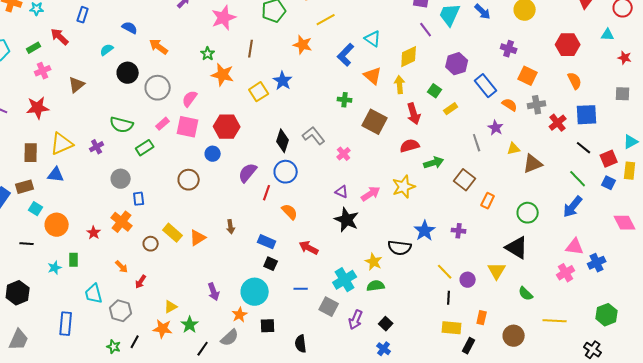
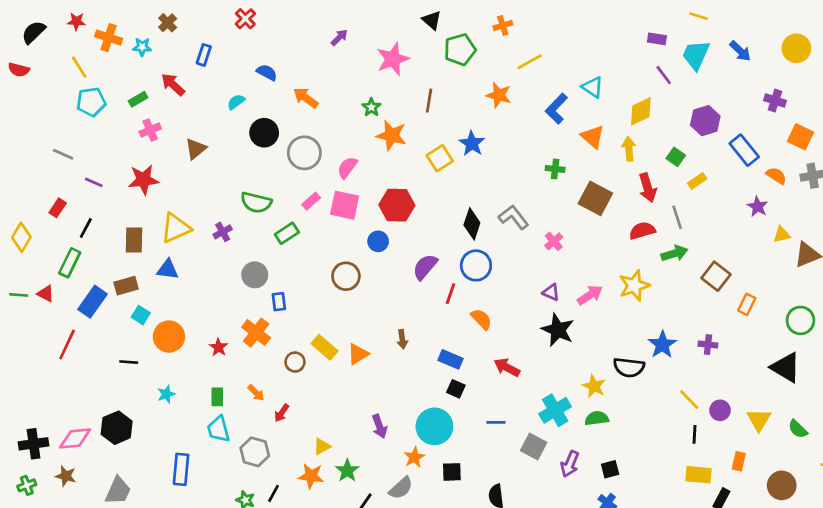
gray line: (477, 143) -> (677, 217), moved
green rectangle: (74, 260) -> (217, 397), moved
yellow triangle: (497, 271) -> (759, 420), moved
black square: (386, 324) -> (610, 469), turned 32

